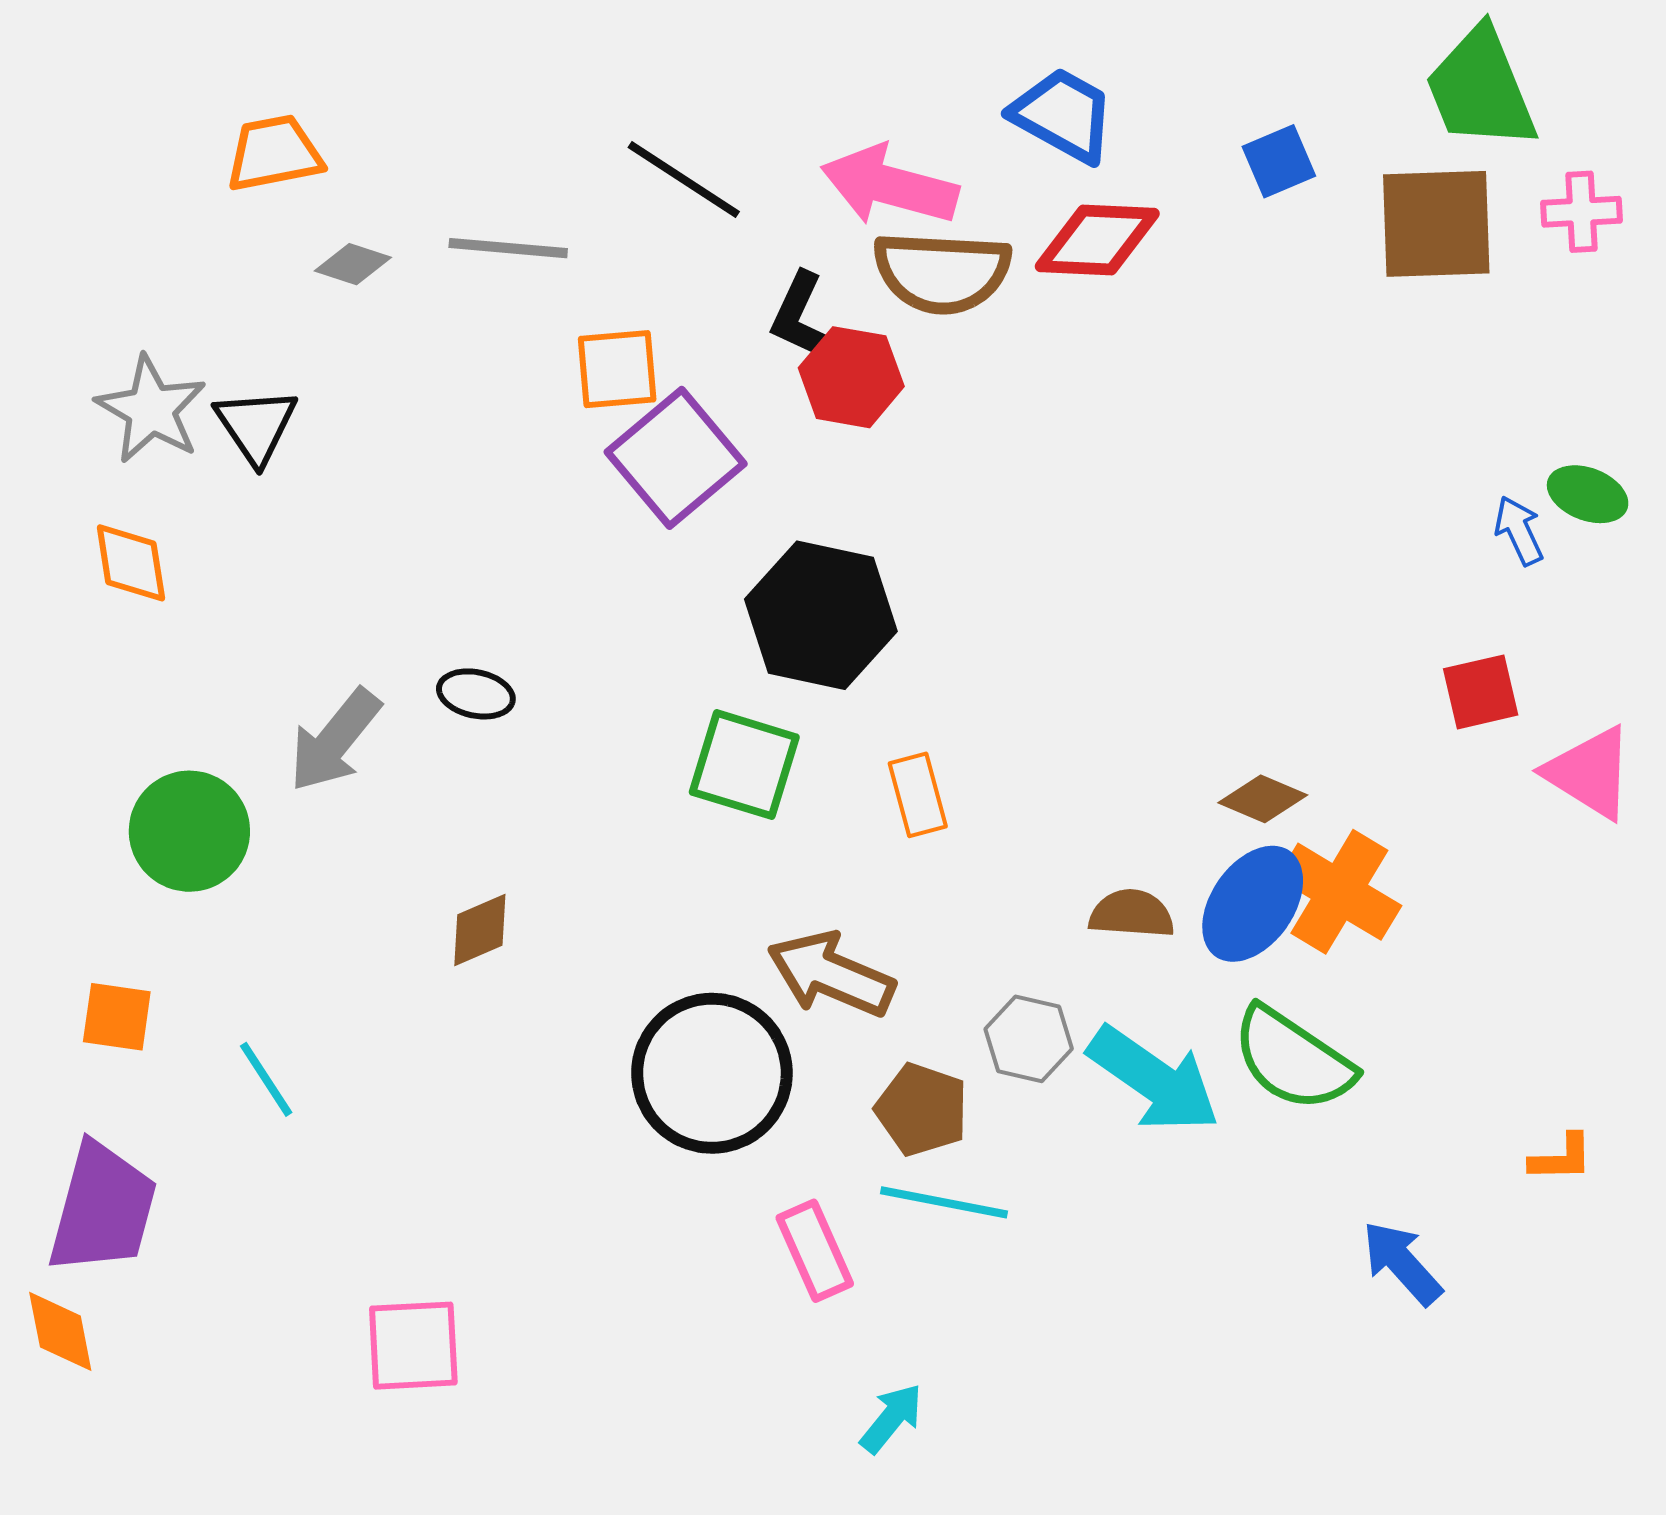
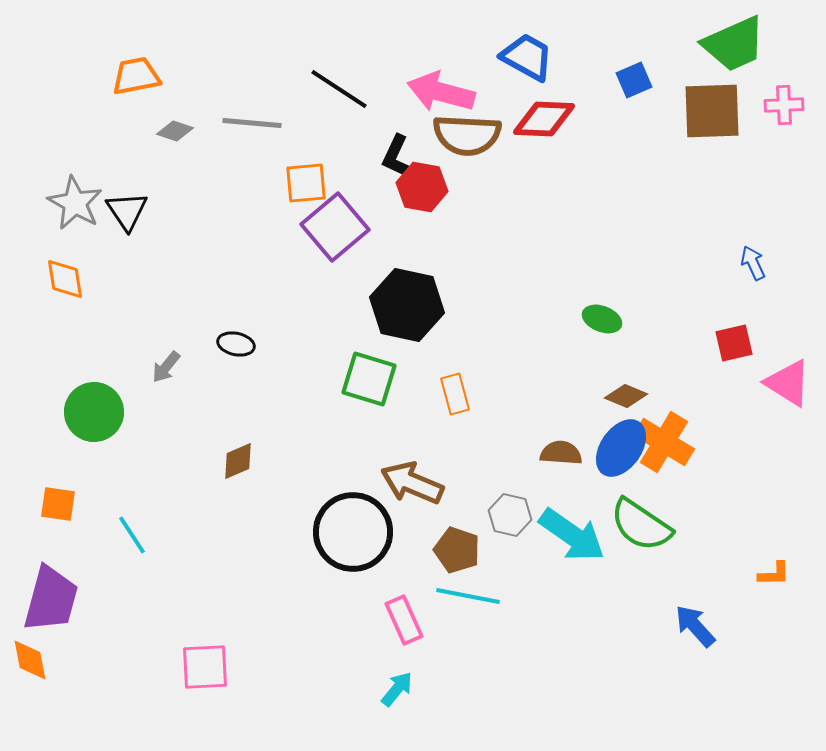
green trapezoid: (1481, 89) -> (734, 44), turned -92
green ellipse: (1588, 494) -> (602, 319), moved
gray arrow: (335, 740) -> (166, 367), size x0.6
cyan arrow: (892, 1418) -> (397, 689), moved

